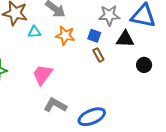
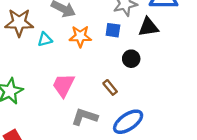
brown rectangle: (98, 55) -> (110, 87), moved
black circle: (144, 65) -> (131, 59), moved

